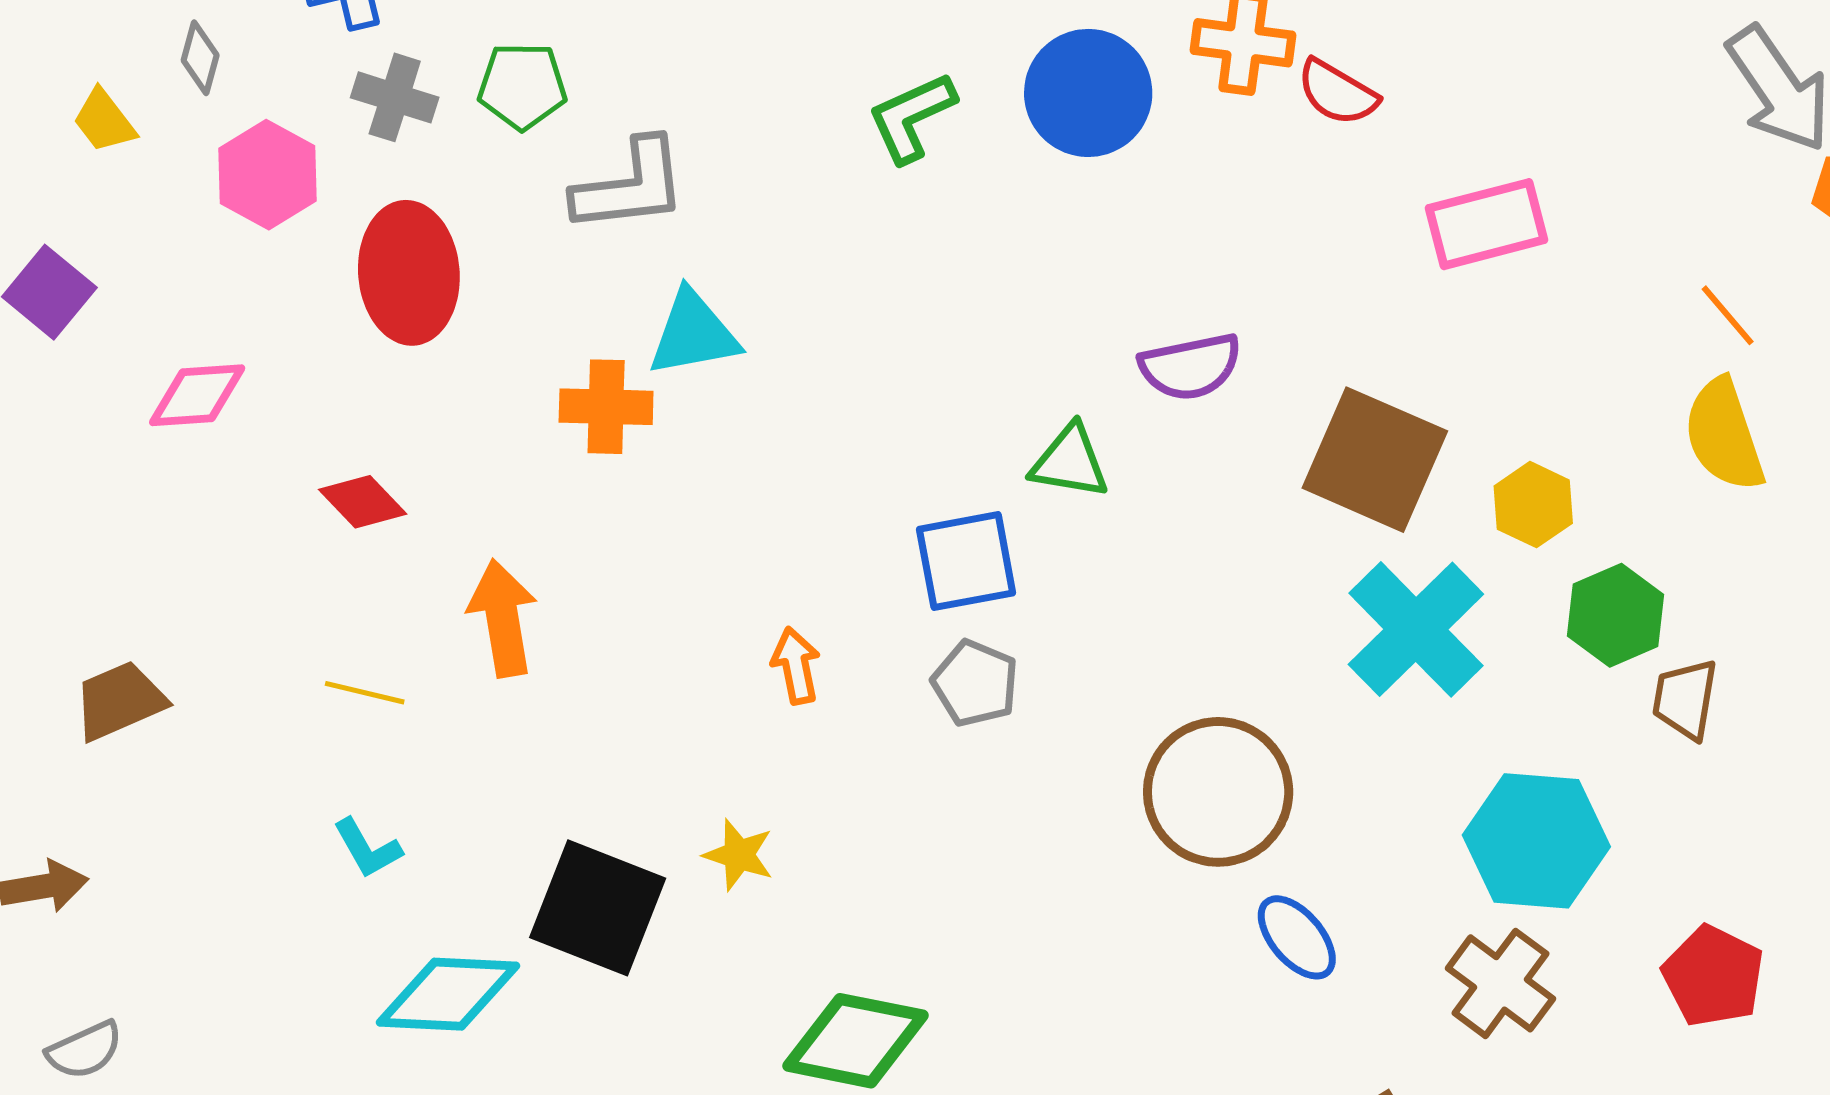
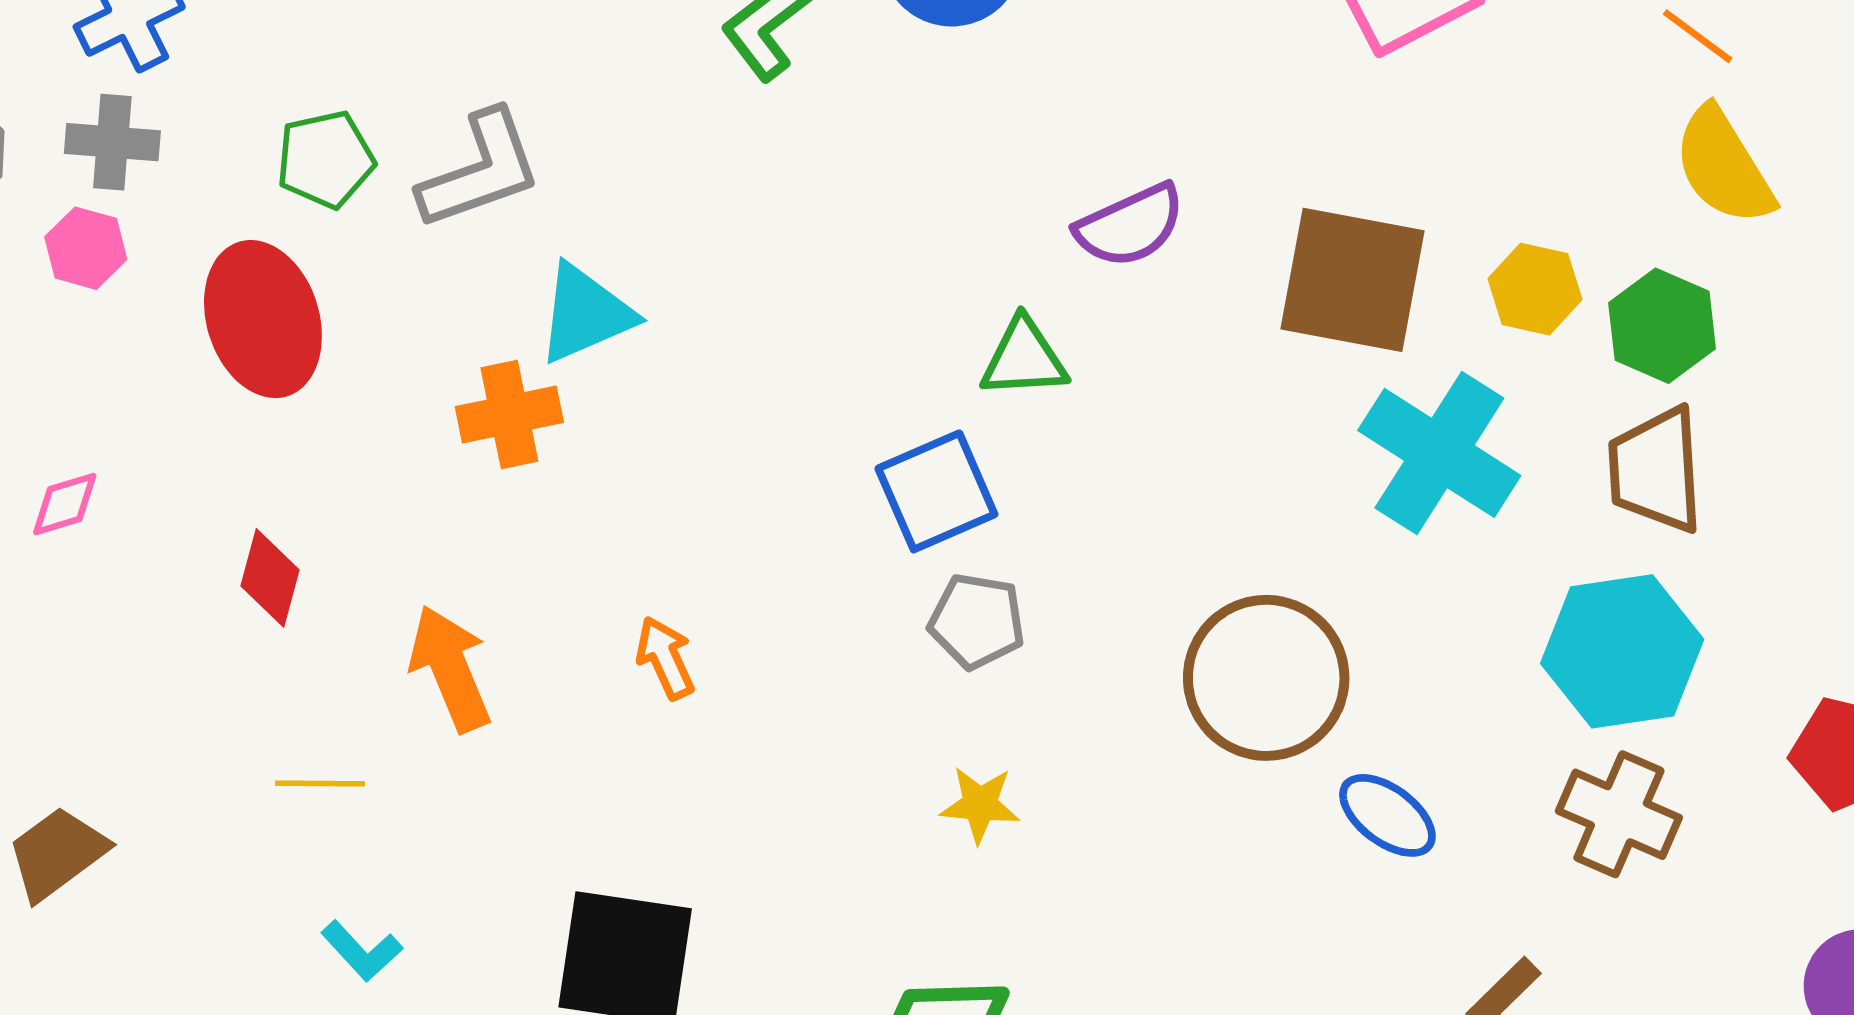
green pentagon: (522, 86) -> (326, 159), moved
gray cross: (395, 97) -> (112, 142), moved
pink hexagon: (268, 175) -> (86, 248), size x0.7
pink diamond: (197, 395) -> (65, 504), size x0.7
red diamond: (363, 502) -> (270, 578), turned 72
green hexagon: (1616, 615) -> (1662, 326), moved
orange arrow: (796, 666) -> (665, 658), moved
brown trapezoid: (1685, 699) -> (1656, 470), moved, size x1.4
yellow star: (739, 855) -> (980, 805), moved

